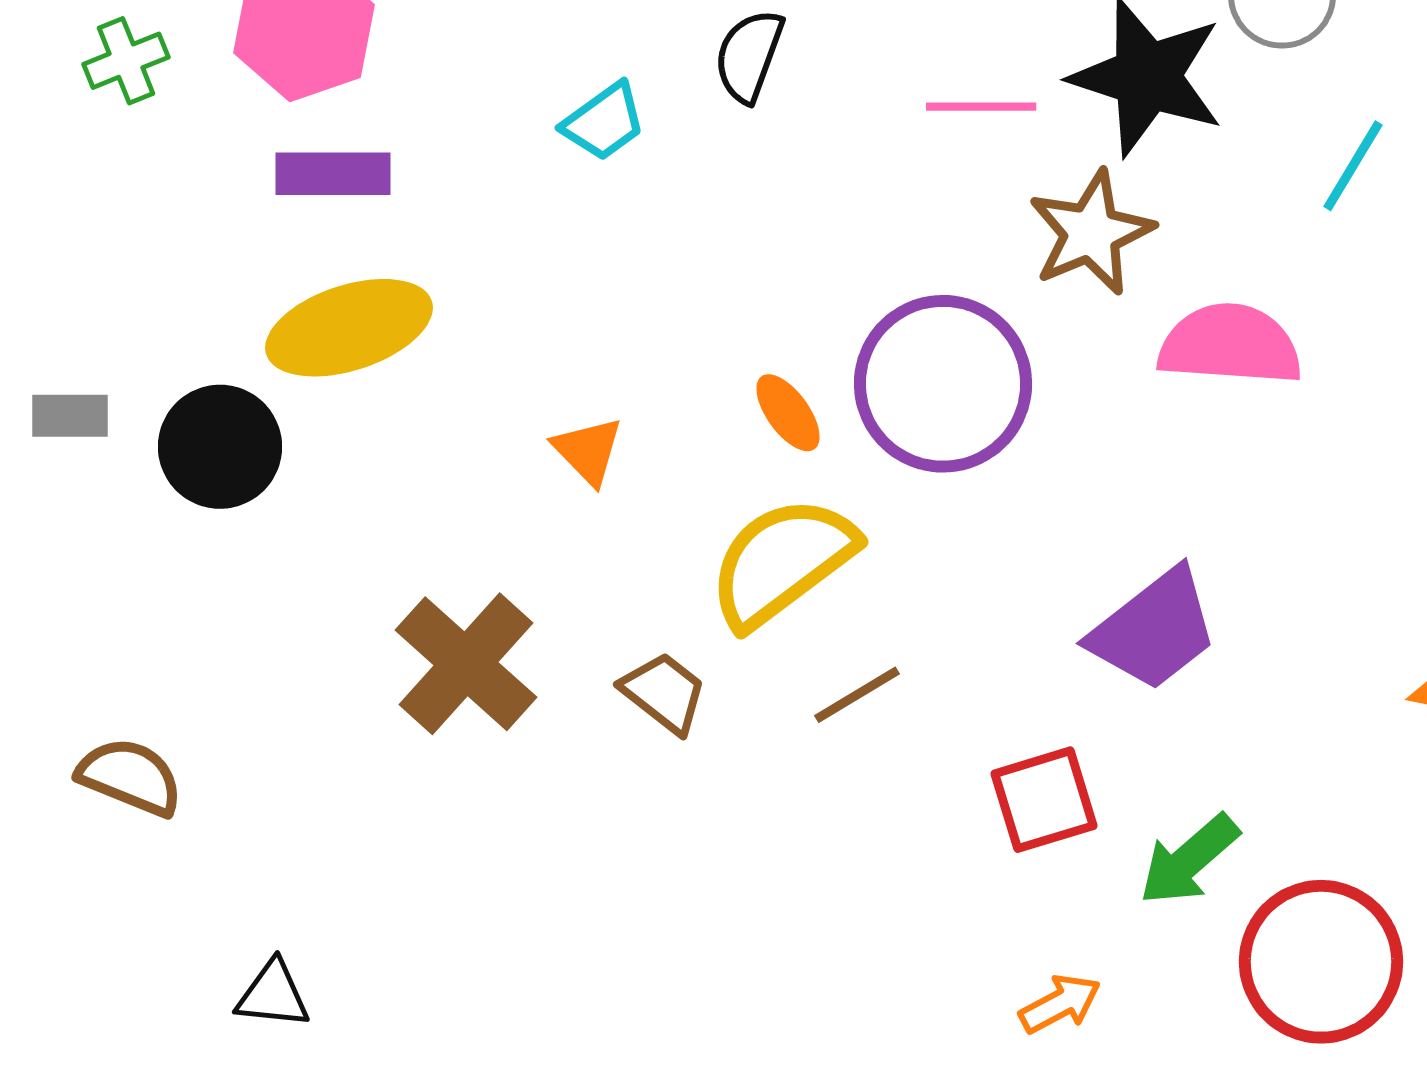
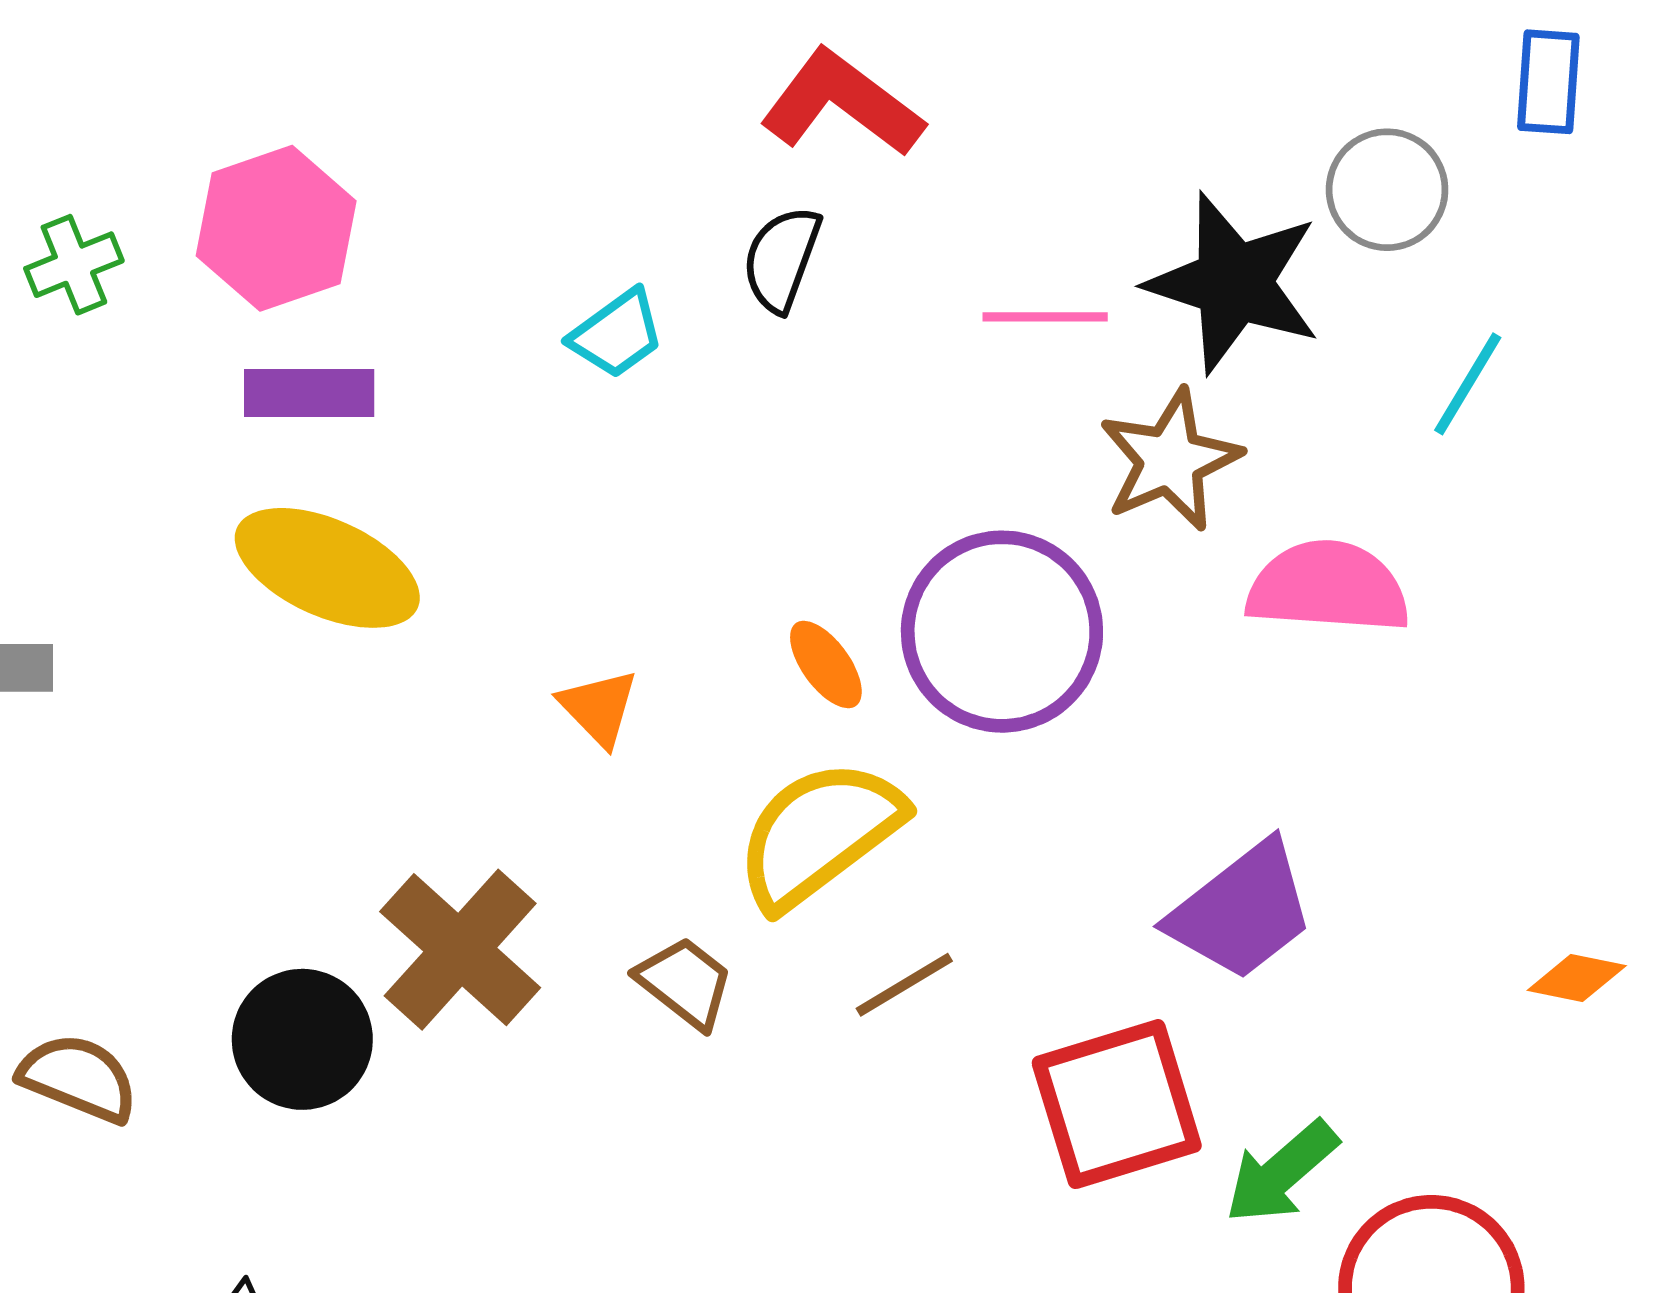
yellow ellipse: (349, 328) -> (327, 568), turned 42
black circle: (220, 447) -> (302, 1039), moved
red square: (1044, 800) -> (1117, 1104), size x1.4

